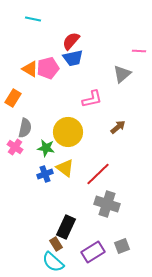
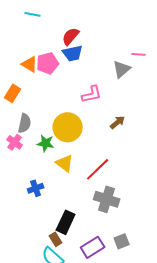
pink line: (139, 51) -> (139, 54), moved
blue cross: (45, 174) -> (36, 188), moved

